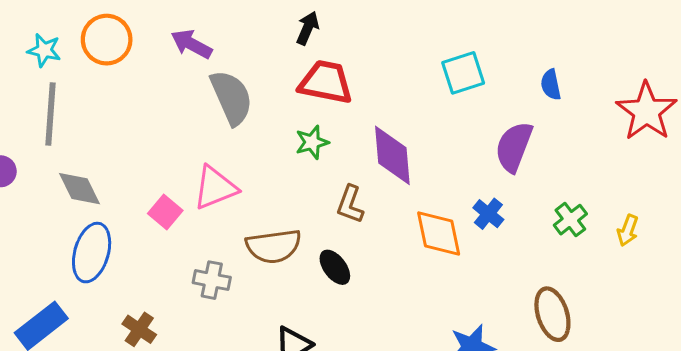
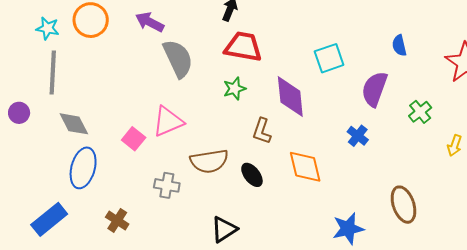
cyan square: (463, 73) -> (329, 58), moved
green cross: (570, 220) -> (420, 112), moved
orange diamond: (439, 234) -> (305, 167), moved

